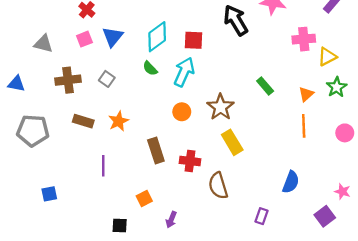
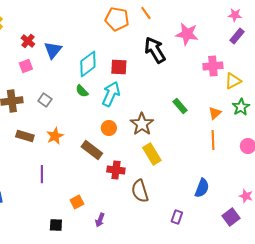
blue triangle: (113, 37) -> (53, 50), moved
brown rectangle: (156, 150) -> (92, 150), moved, turned -35

